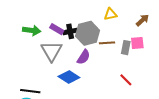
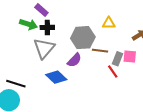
purple rectangle: (57, 29) -> (41, 10), moved
black cross: (70, 31) -> (47, 27), moved
red line: (126, 80) -> (113, 71), moved

